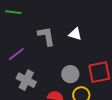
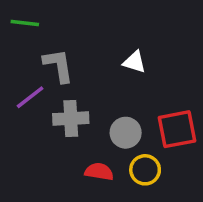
gray L-shape: (46, 36) -> (58, 65), moved
gray cross: (26, 80) -> (71, 119), moved, turned -30

